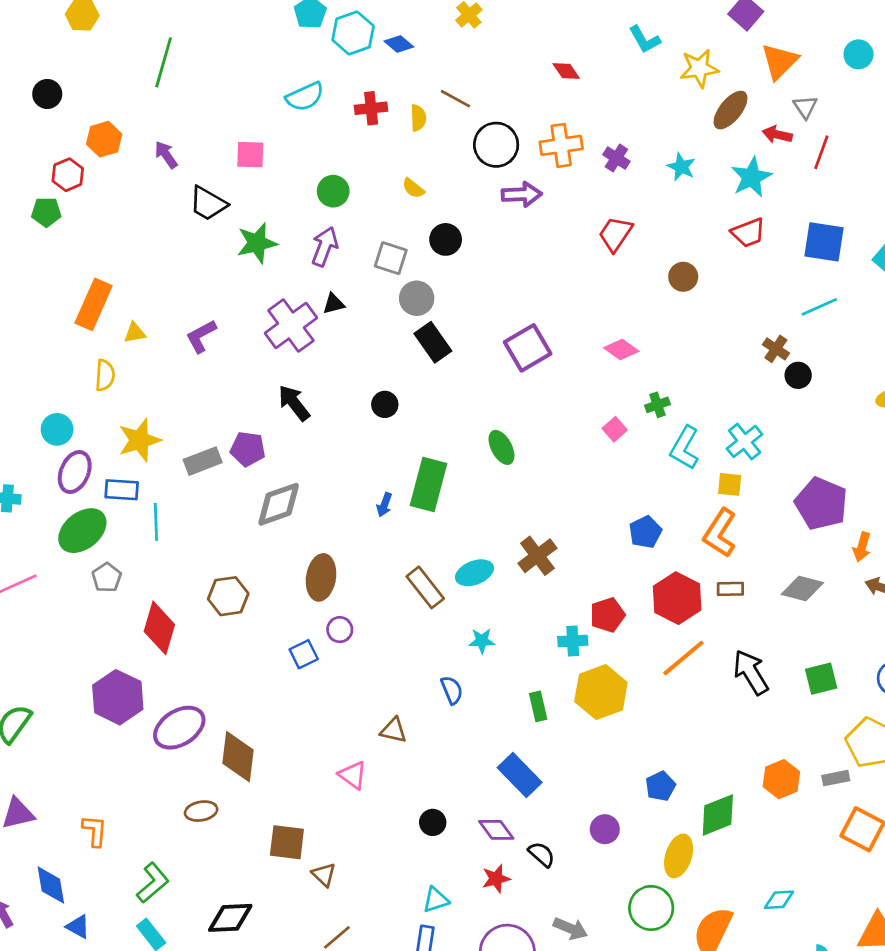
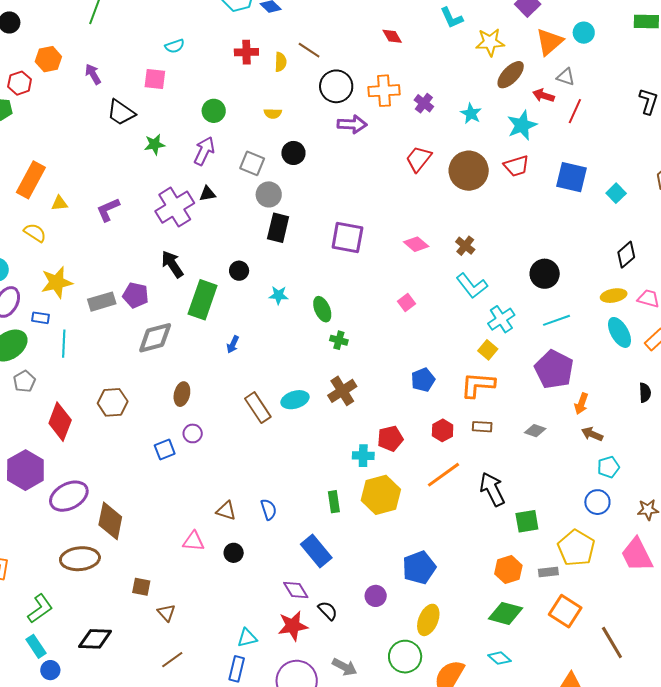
cyan circle: (858, 54) -> (584, 33), moved
cyan semicircle: (305, 97) -> (175, 46), moved, size x0.7
gray triangle: (805, 107) -> (566, 77), turned -42
yellow semicircle: (413, 188) -> (273, 113), turned -42
green star: (257, 243) -> (155, 144), size x0.7
brown circle: (683, 277) -> (469, 171), moved, size x1.8
cyan line: (819, 307) -> (556, 320), moved
black rectangle: (433, 342) -> (278, 228), turned 44
purple square: (528, 348) -> (347, 238), turned 36
brown cross: (776, 349) -> (465, 246), moved
yellow semicircle: (105, 375) -> (35, 233), turned -65
black circle: (798, 375) -> (545, 274), size x1.5
green cross: (657, 405) -> (339, 340), moved, turned 30
cyan L-shape: (685, 448) -> (472, 286), moved, turned -72
green rectangle: (428, 484) -> (203, 300), moved
yellow square: (730, 484) -> (488, 350), turned 30
blue rectangle: (122, 490) -> (41, 318), size x0.7
orange L-shape: (720, 533) -> (478, 385), turned 57
brown ellipse: (321, 577) -> (182, 394), size x0.7
gray diamond: (802, 588) -> (535, 431), size x0.7
red hexagon: (677, 598) -> (443, 430), size x0.6
cyan star: (482, 641) -> (279, 295), moved
green square: (821, 679) -> (527, 521), moved
blue semicircle: (452, 690) -> (269, 509), moved
pink triangle: (353, 775) -> (194, 541), turned -35
blue pentagon: (660, 786) -> (419, 568), size x1.5
brown ellipse: (201, 811) -> (80, 559), size x1.6
green diamond: (718, 815) -> (505, 613), moved, turned 32
black circle: (433, 822) -> (234, 553), moved
brown square: (287, 842) -> (141, 587), size x0.7
red star: (496, 879) -> (293, 626), size x1.4
cyan diamond: (779, 900) -> (499, 658), turned 40

